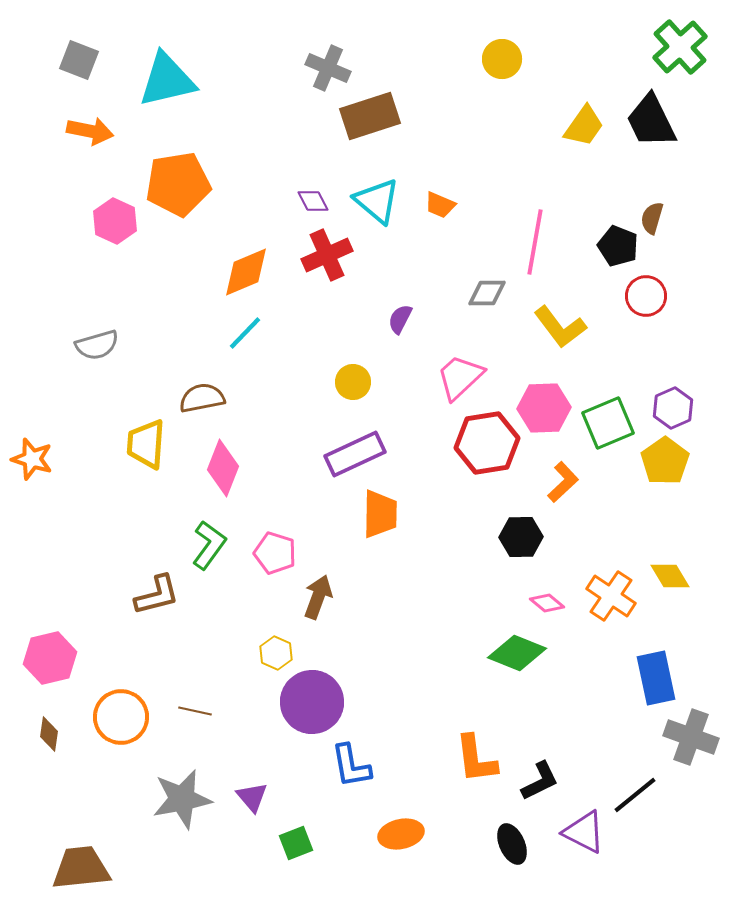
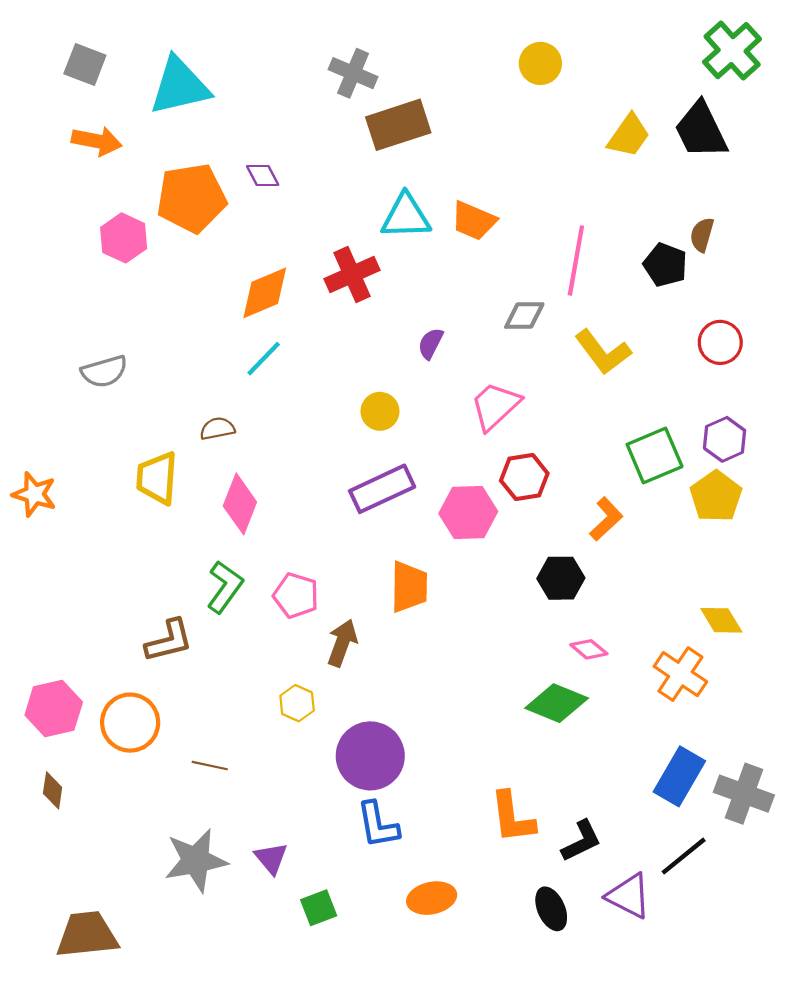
purple diamond: (313, 201) -> (263, 175), moved
cyan triangle: (377, 201) -> (406, 216), turned -42
orange trapezoid: (440, 205) -> (474, 221), size x1.4
red circle: (646, 296) -> (720, 342), moved
brown semicircle: (202, 398) -> (217, 429), size x0.7
pink hexagon: (544, 408) -> (468, 513), moved
red hexagon: (487, 443) -> (524, 477), size x0.7
orange trapezoid: (380, 514) -> (409, 587), moved
orange cross: (611, 596) -> (680, 674), moved
blue rectangle: (656, 678) -> (679, 776), moved, turned 42
purple circle: (312, 702) -> (370, 756), moved
orange circle: (121, 717) -> (130, 723), moved

